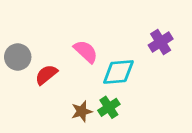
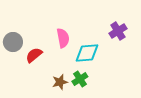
pink semicircle: (86, 52) -> (63, 38), turned 36

